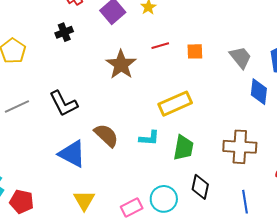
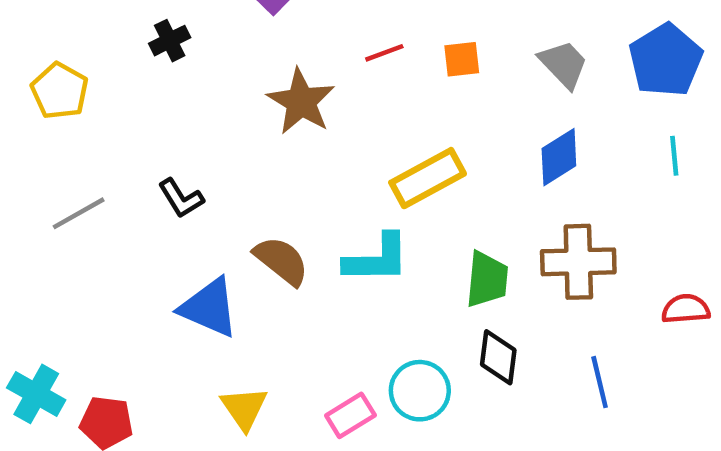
blue diamond: (259, 92) -> (559, 157), moved, turned 56
black L-shape: (63, 104) -> (181, 198), size x0.7
cyan L-shape: (149, 138) -> (377, 259), size x1.5
green trapezoid: (183, 148) -> (487, 279), moved

